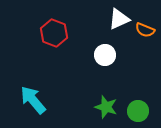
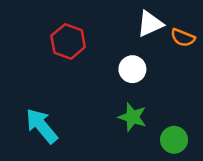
green star: (106, 107) -> (132, 117), moved

